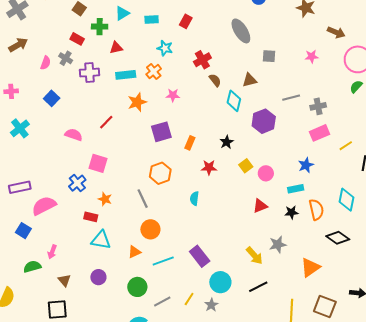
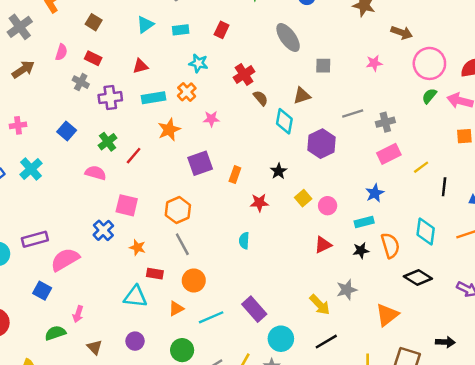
green cross: (100, 27) -> (108, 142), moved, turned -35
pink semicircle: (46, 63) -> (61, 52), moved
orange hexagon: (160, 173) -> (178, 210), moved
red rectangle: (91, 217) -> (155, 274), moved

